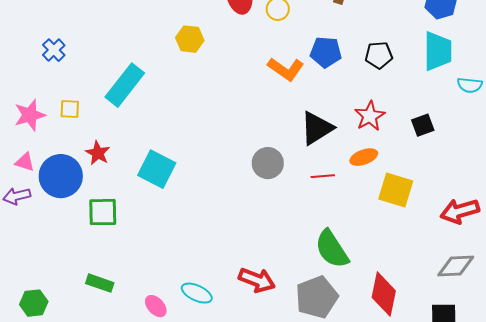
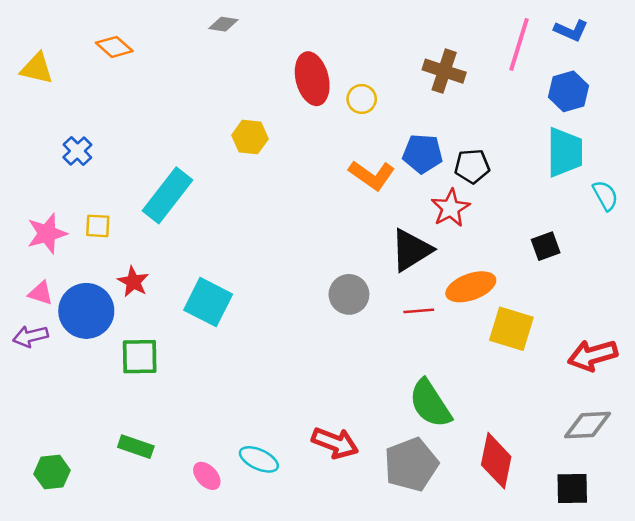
black pentagon: (379, 55) -> (472, 166), moved
cyan semicircle: (470, 85) -> (605, 195), turned -125
red star: (370, 116) -> (450, 208), moved
orange ellipse: (364, 157) -> (471, 287), size x1.4

